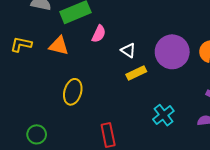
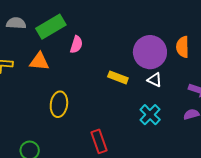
white triangle: (128, 50) -> (155, 80), moved
yellow rectangle: (136, 73) -> (118, 77), turned 54

